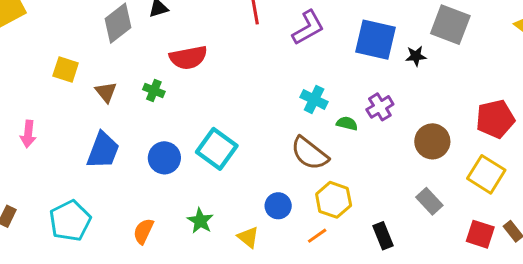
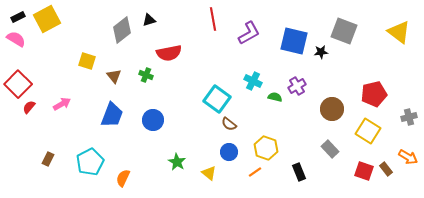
pink arrow: (28, 134) -> (62, 104), turned -126
cyan square: (217, 149) -> (217, 99), moved
brown semicircle: (310, 153) -> (229, 124), moved, size x0.6
orange semicircle: (143, 231) -> (123, 178), moved

